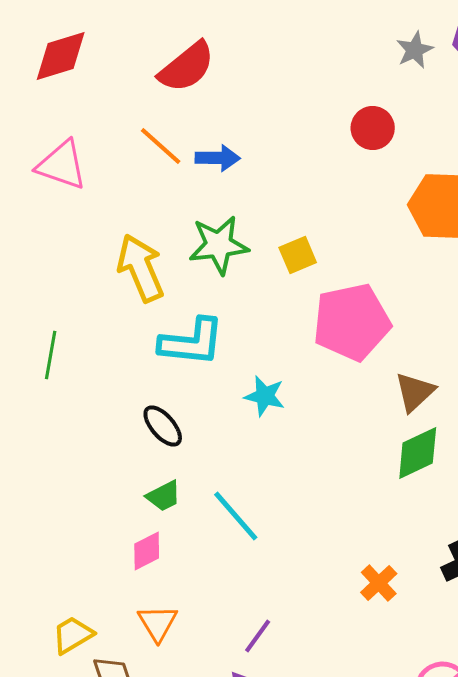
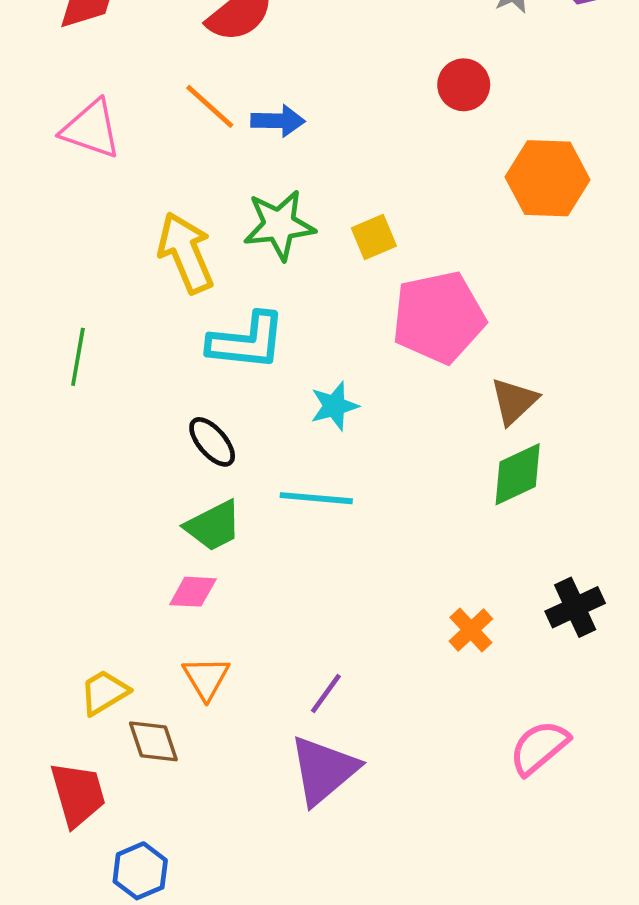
cyan star: (265, 396) -> (334, 406), turned -30
green trapezoid: (164, 496) -> (213, 526), size x1.4
cyan line: (236, 516) -> (316, 498), moved, turned -44
pink diamond: (147, 551) -> (193, 592), turned 30

